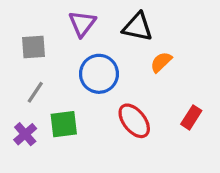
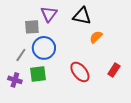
gray square: (34, 47) -> (32, 27), moved
blue circle: (99, 74) -> (44, 48), moved
purple cross: (25, 134) -> (15, 80), turned -32

